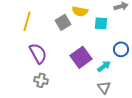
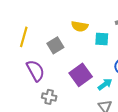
gray square: (63, 22) -> (55, 45), moved
gray cross: (41, 80) -> (49, 97), moved

